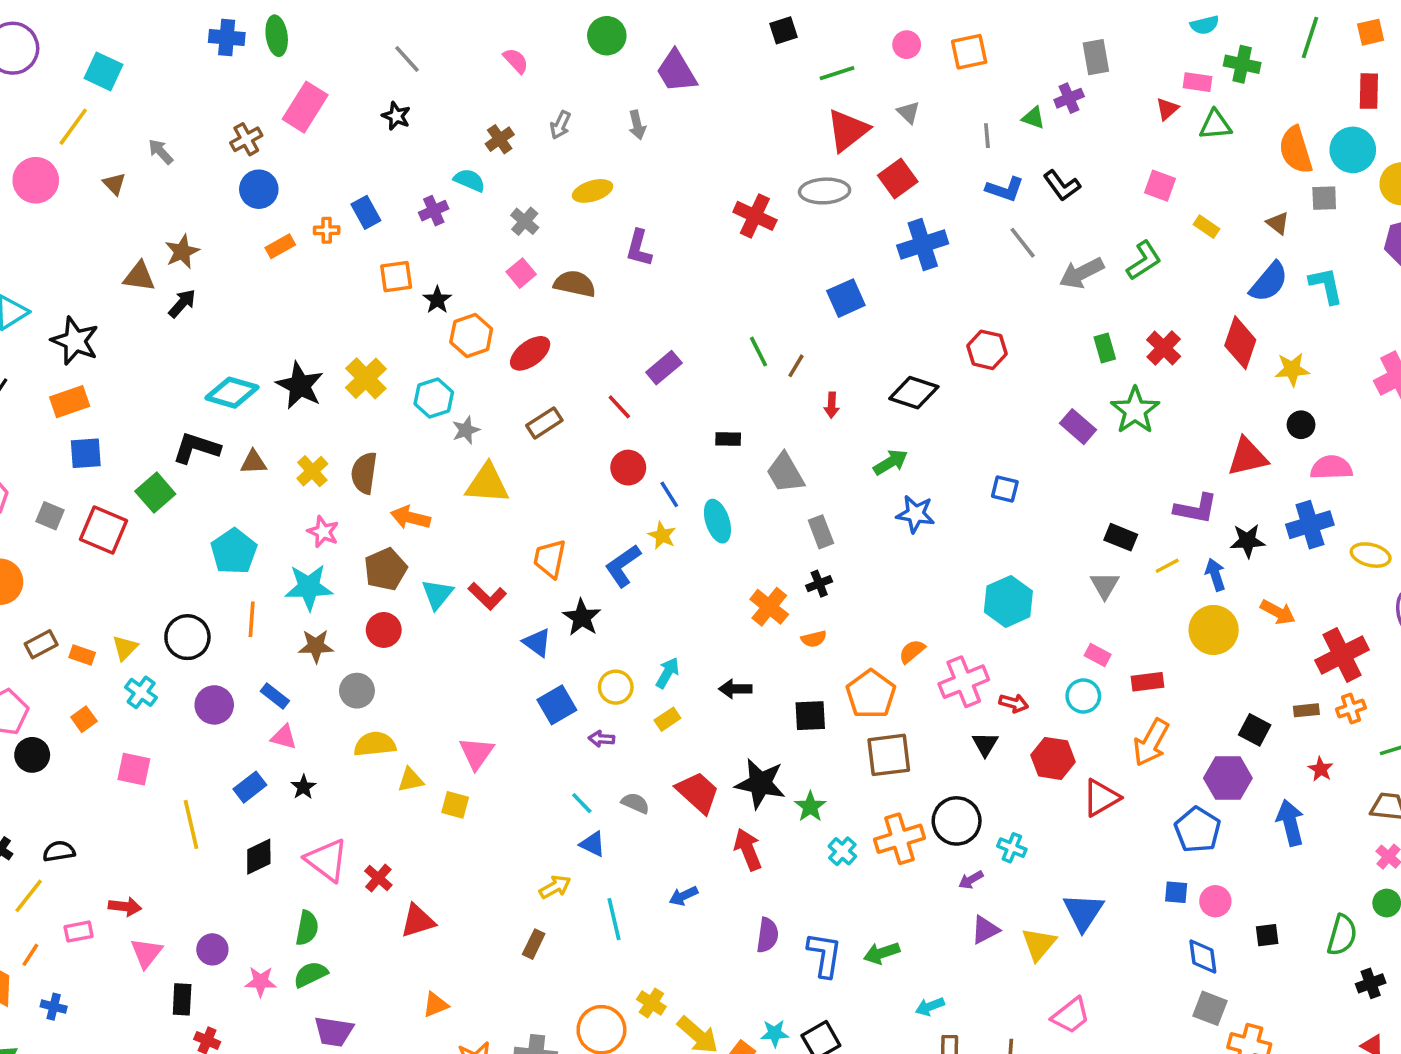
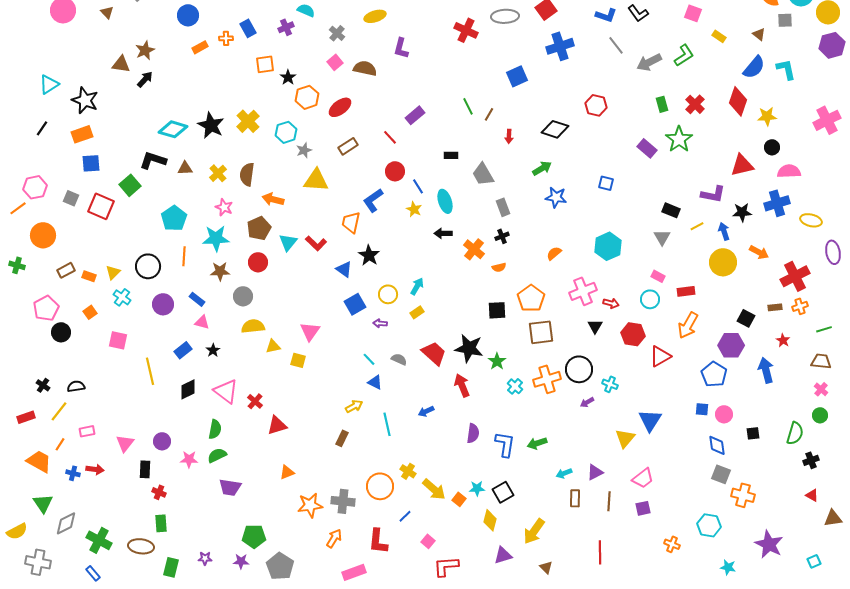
blue L-shape: (623, 566) -> (373, 200), moved
orange semicircle: (912, 651) -> (554, 253), moved
black arrow: (735, 689) -> (443, 233), moved
red arrow: (125, 907) -> (95, 469), moved
purple triangle: (985, 930) -> (595, 472), moved

